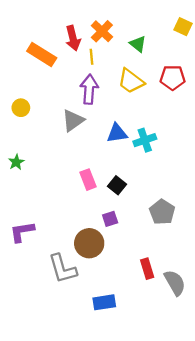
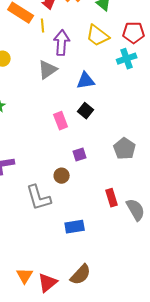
yellow line: (92, 57) -> (43, 26), moved
cyan cross: (145, 140) -> (127, 59), moved
black square: (117, 185) -> (86, 111), moved
brown circle: (89, 243) -> (62, 176), size x0.6

